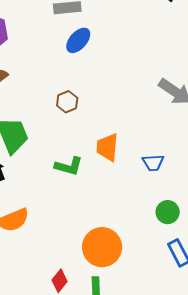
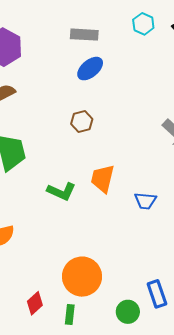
brown hexagon: (67, 102) -> (82, 122), moved
green circle: (168, 212) -> (128, 312), moved

